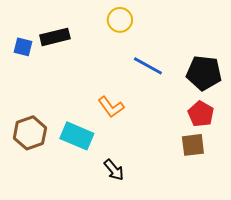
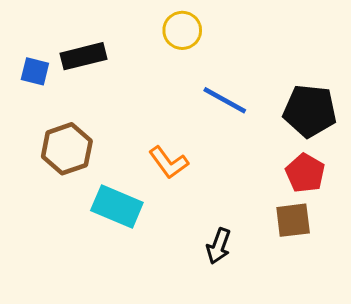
brown hexagon: (30, 133) -> (67, 149), moved
black arrow: (114, 170) -> (219, 246), moved, turned 60

